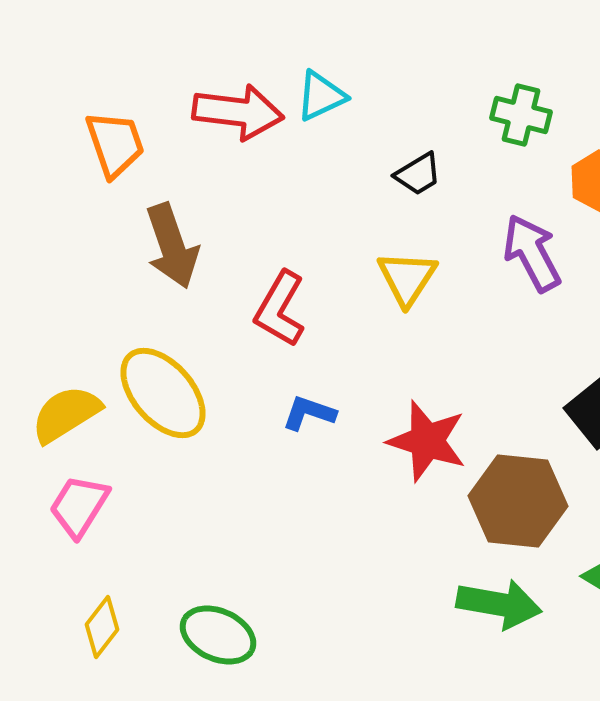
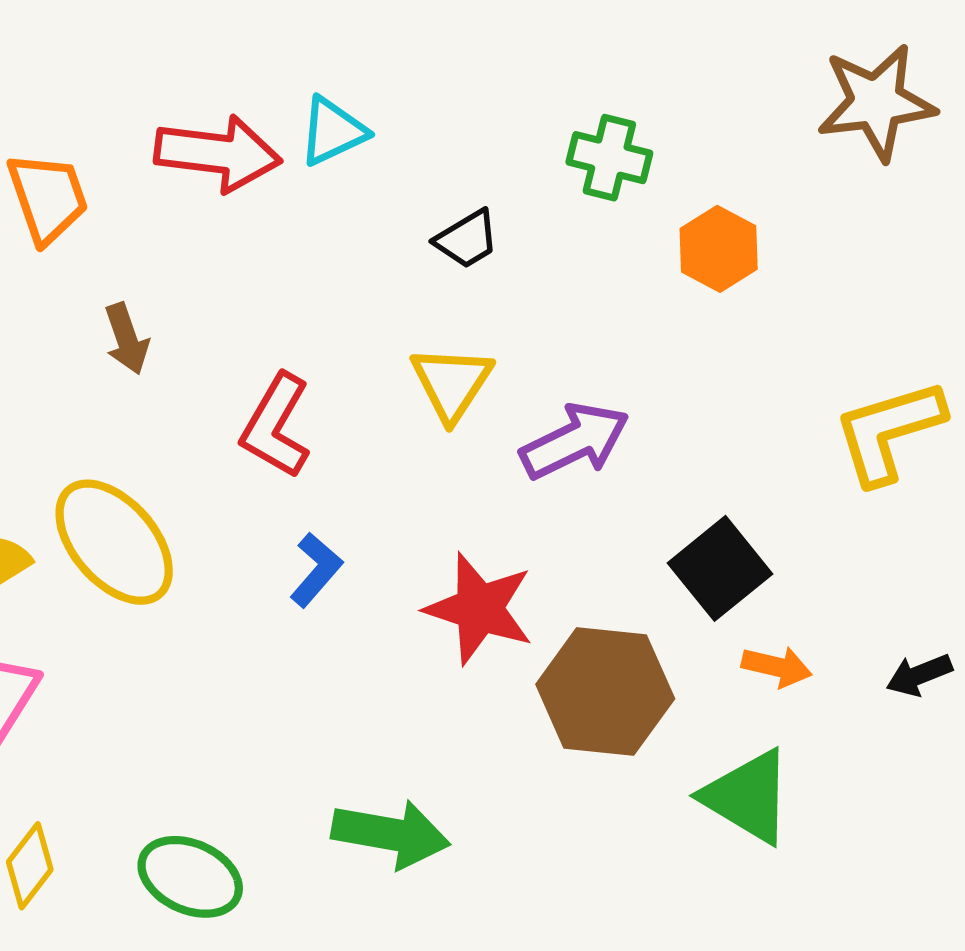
brown arrow: (172, 246) -> (127, 339), size x0.6
purple arrow: (532, 253) -> (575, 441), moved, turned 92
blue L-shape: (309, 413) -> (316, 570), turned 112
green arrow: (499, 604) -> (391, 834), moved

